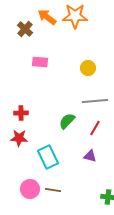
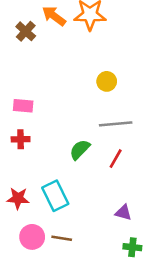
pink rectangle: (40, 62) -> (23, 106), moved
red star: (19, 138) -> (18, 198), moved
purple triangle: (90, 156) -> (123, 213), moved

